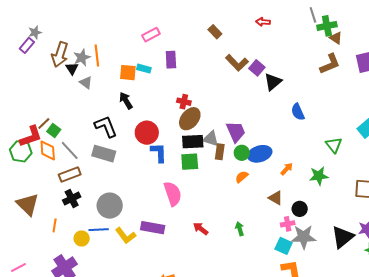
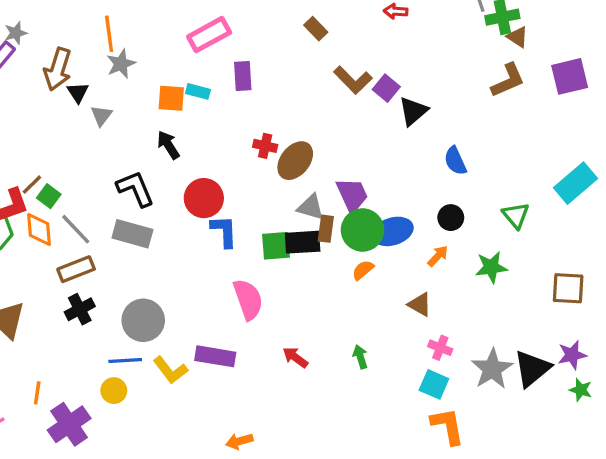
pink rectangle: (151, 35) -> (209, 35), size x1.4
orange line: (97, 56) -> (109, 34), moved
gray star: (82, 58) -> (121, 64), moved
gray triangle: (86, 83) -> (101, 116), turned 32
brown ellipse: (190, 119) -> (295, 161), moved
black rectangle: (193, 142) -> (303, 242), moved
green circle: (242, 153) -> (363, 230), size x1.6
black circle: (300, 209) -> (451, 218), moved
pink cross: (288, 224) -> (440, 348), turned 32
orange line: (55, 225) -> (37, 393), moved
gray star: (304, 237) -> (492, 369), moved, turned -30
yellow circle: (82, 239) -> (114, 391), moved

